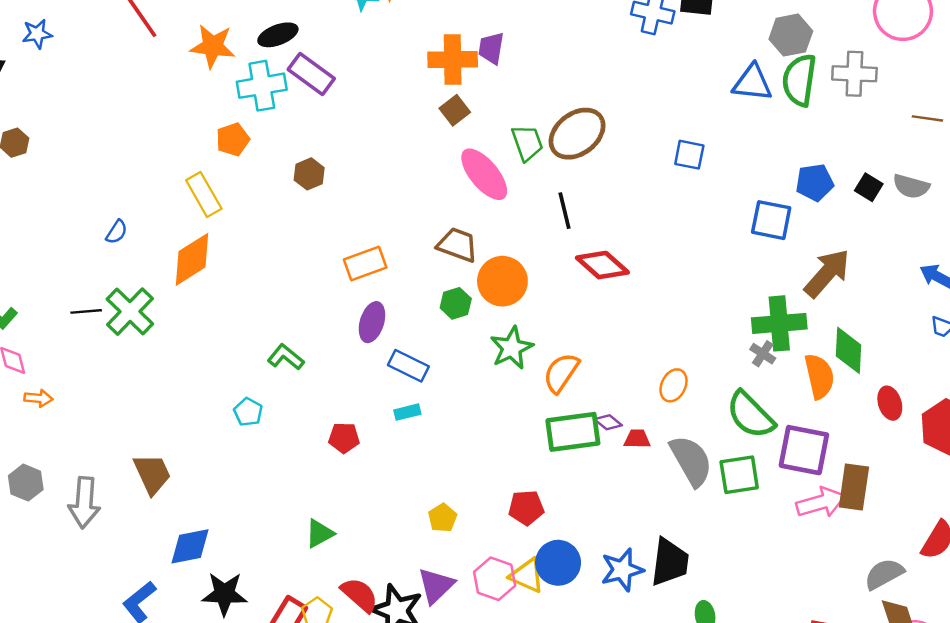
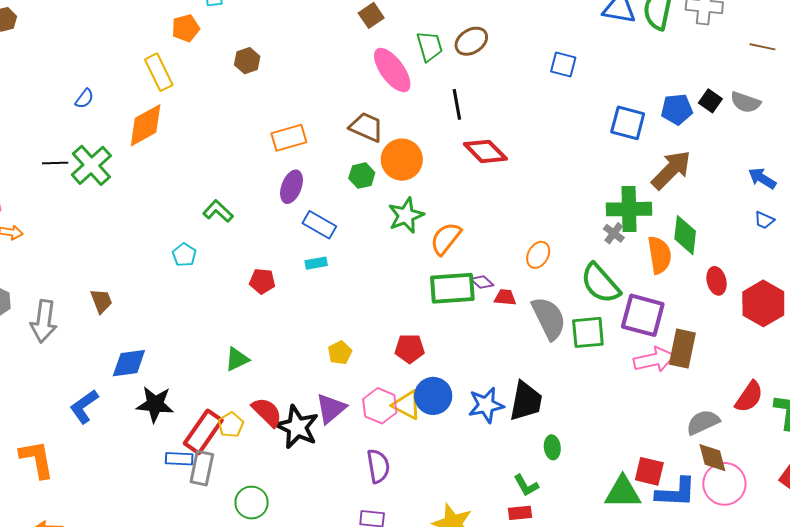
brown ellipse: (577, 134) -> (471, 41), size x0.7
blue pentagon: (815, 182) -> (677, 109), moved
brown trapezoid: (152, 474) -> (101, 301), size x0.7

